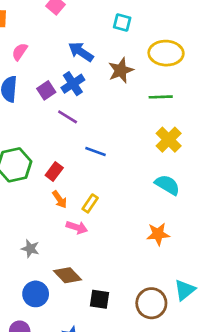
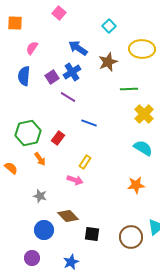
cyan square: (122, 22) -> (109, 26), turned 32
green line: (161, 97) -> (129, 89), moved
orange arrow: (60, 199) -> (40, 159), moved

